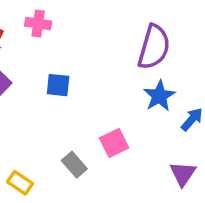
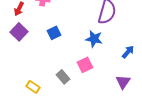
blue square: (58, 85) -> (54, 33), turned -32
blue star: (159, 96) -> (94, 39), moved, turned -30

